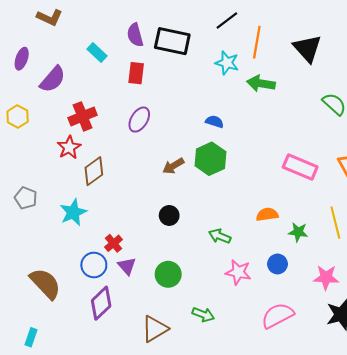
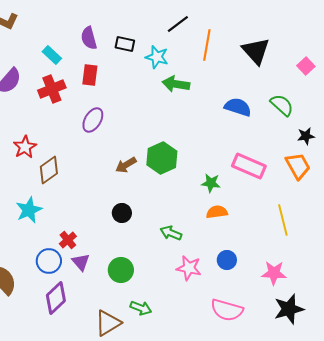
black rectangle: (172, 41) -> (125, 44), size x0.6
cyan star: (227, 63) -> (157, 57), moved
green arrow: (261, 83) -> (176, 84), moved
red cross: (83, 116) -> (52, 89), moved
blue semicircle: (215, 122) -> (238, 107), moved, size x1.5
green star: (298, 232) -> (211, 183), moved
green arrow: (203, 315) -> (141, 308), moved
pink semicircle: (277, 316) -> (227, 310), turned -136

